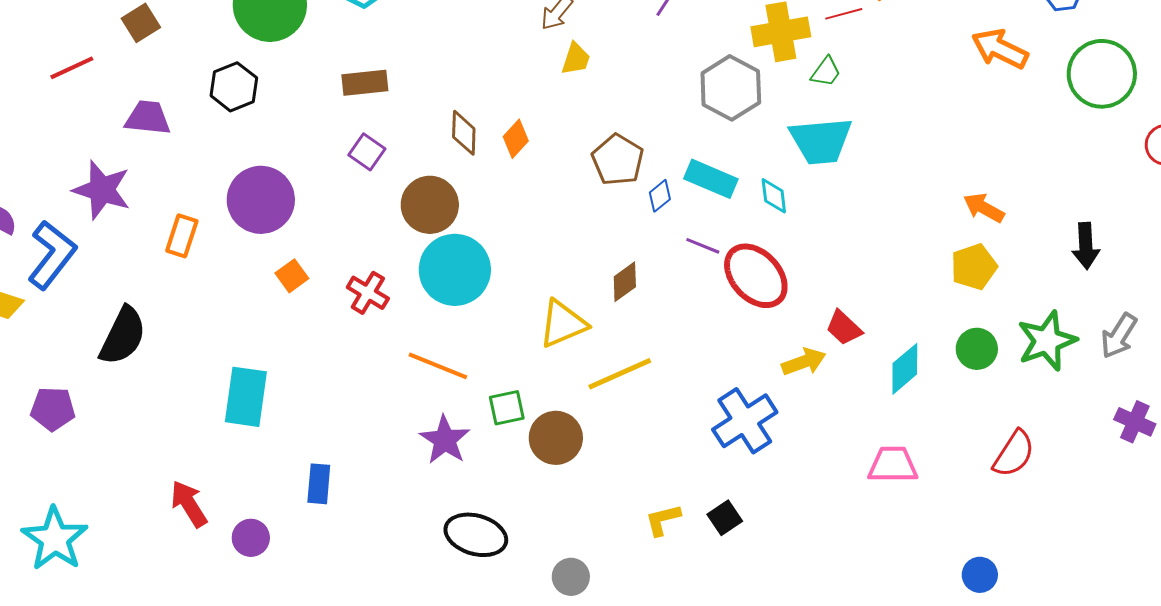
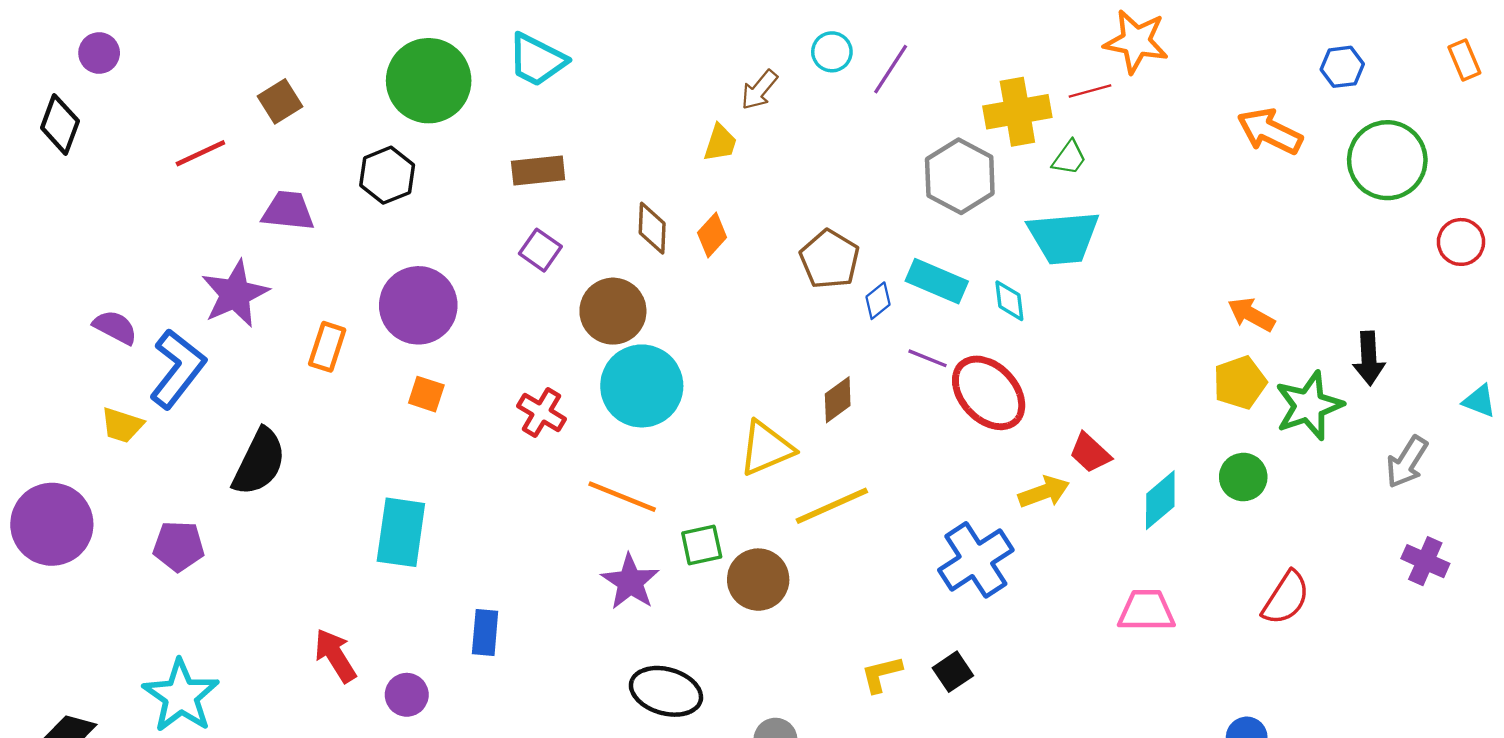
yellow trapezoid: (576, 59) -> (720, 143), moved
purple star: (102, 190) -> (235, 294), turned 30
orange square: (292, 276) -> (426, 394), moved, turned -36
green star: (1047, 341) -> (1309, 406), moved

